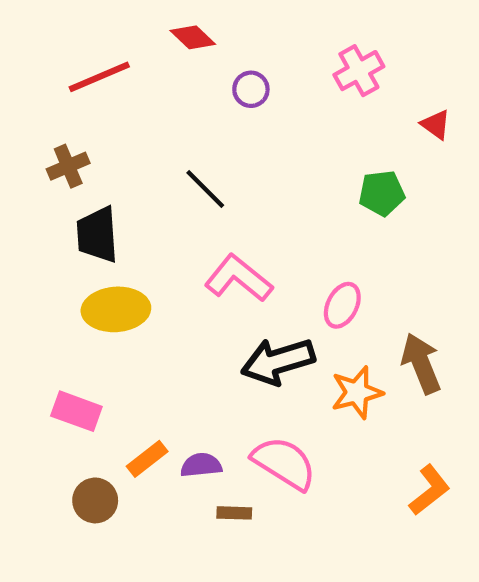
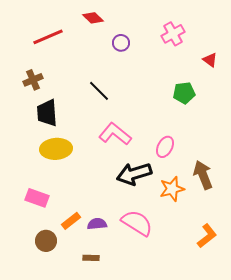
brown rectangle: (234, 513) -> (91, 258), moved

